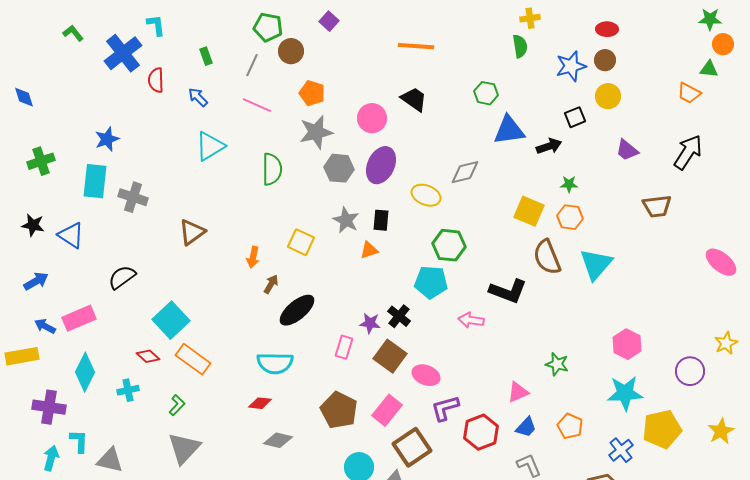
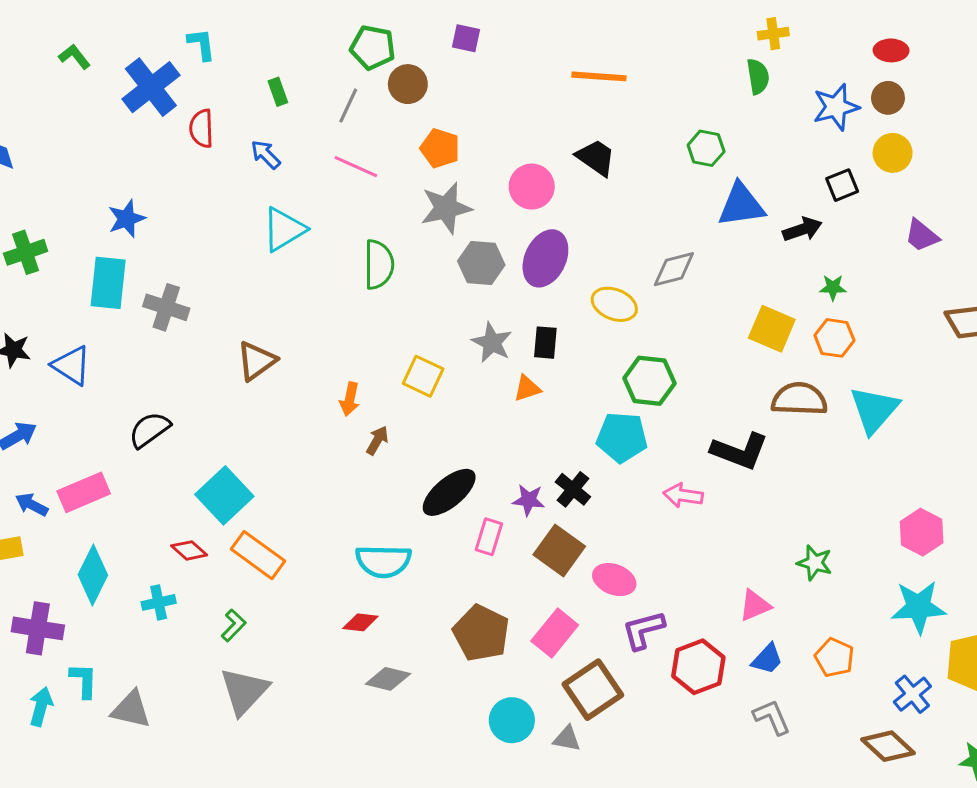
purple square: (329, 21) -> (466, 38), turned -30
brown semicircle: (547, 257) -> (799, 399), turned 114
black ellipse: (297, 310) -> (449, 492), moved

